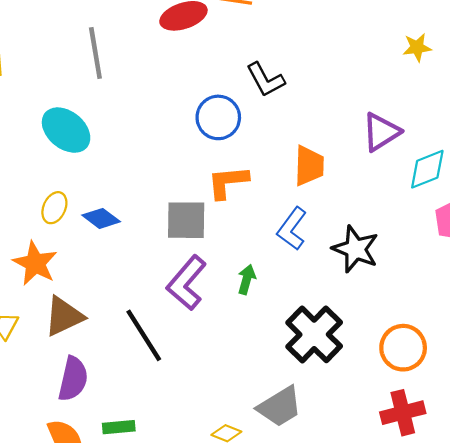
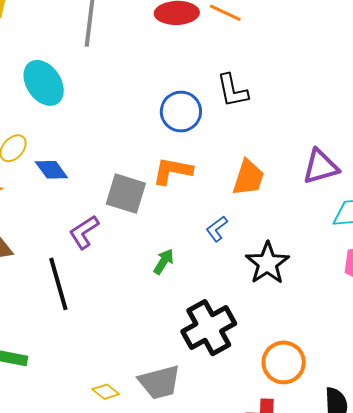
blue L-shape: (292, 229) -> (217, 229), size x0.7
purple L-shape: (187, 283) -> (84, 232), moved, size x0.7

